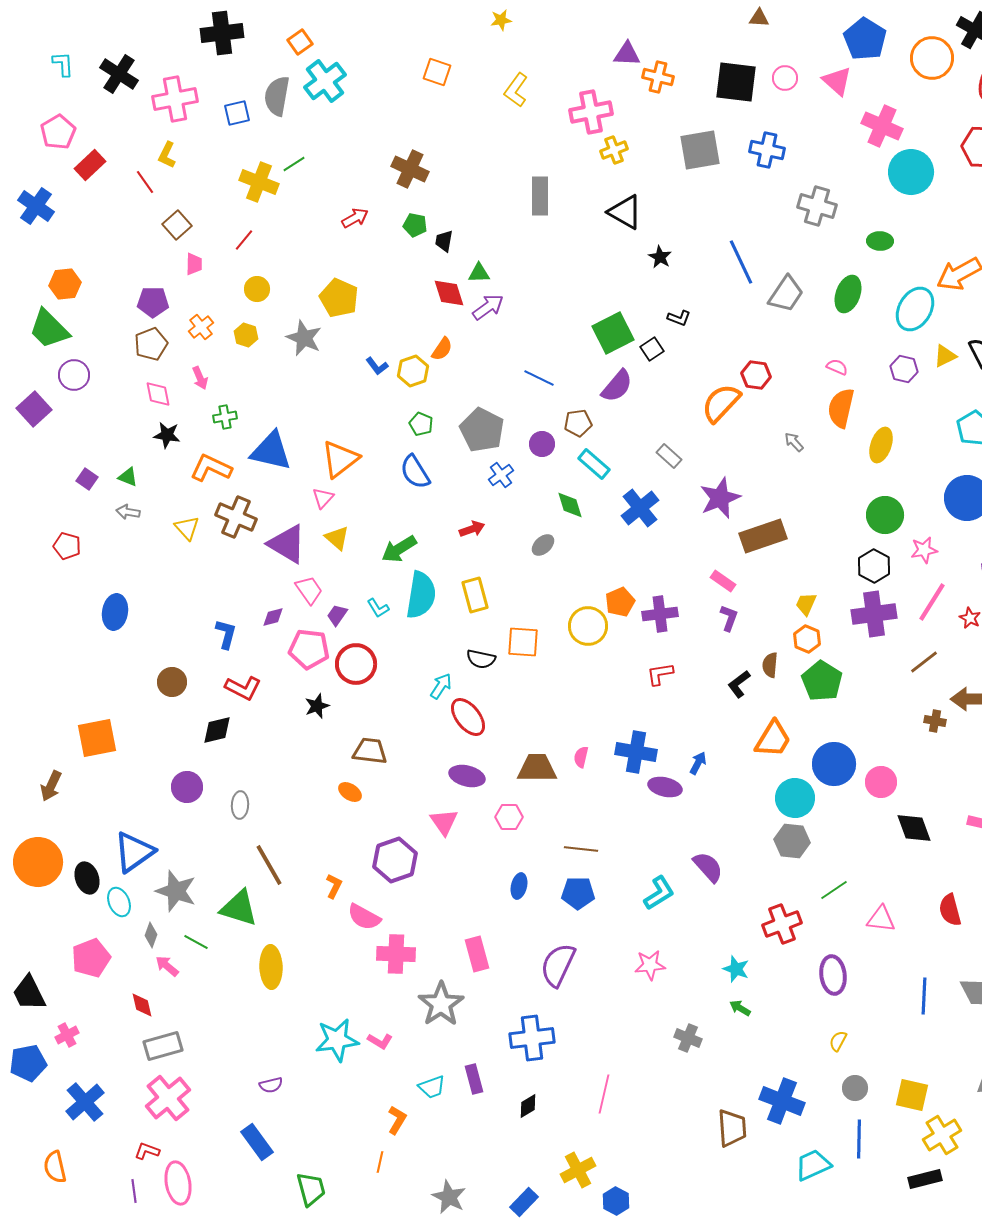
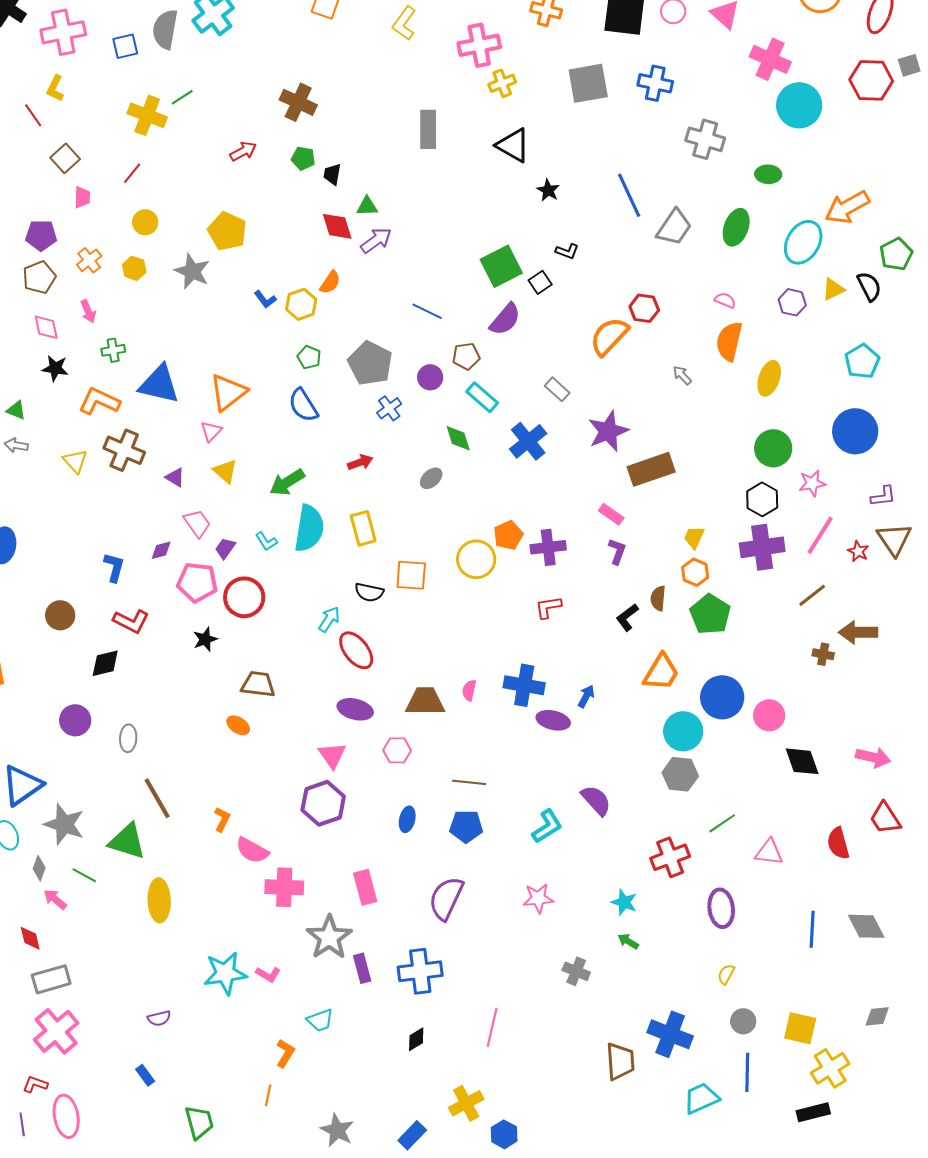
purple triangle: (287, 544) -> (175, 477), size x0.5
purple hexagon: (395, 860) -> (323, 803), moved
purple rectangle: (474, 1079) -> (362, 968), moved
blue rectangle: (257, 1142) -> (145, 1075), size x0.6

